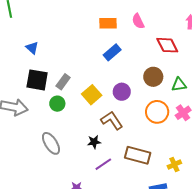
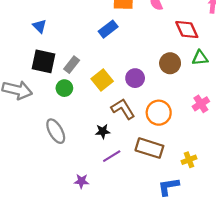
blue rectangle: (112, 52) -> (108, 29), moved
green triangle: (179, 85) -> (200, 58), moved
orange circle: (157, 112) -> (159, 113), moved

